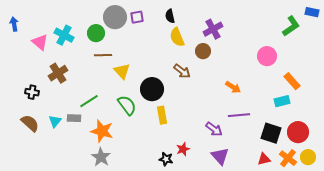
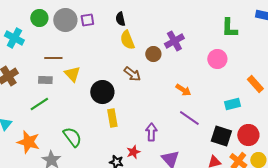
green L-shape: (291, 26) -> (229, 28), moved, turned 125
purple cross: (213, 29) -> (174, 41), moved
green circle: (96, 33) -> (39, 18), moved
orange rectangle: (292, 81) -> (255, 84), moved
green semicircle: (127, 105) -> (72, 137), moved
purple line: (239, 115) -> (189, 118), turned 40
gray rectangle: (74, 118) -> (45, 80), moved
purple arrow: (214, 129) -> (151, 132), moved, turned -126
orange star: (102, 131) -> (28, 142), moved

